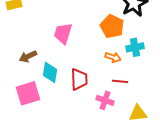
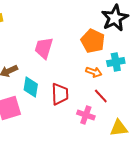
red line: (120, 81) -> (101, 96), turned 42

